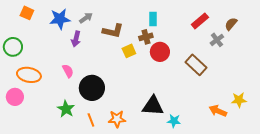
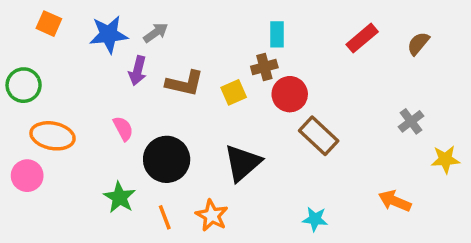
brown L-shape: (113, 31) -> (185, 83), moved
gray cross: (217, 40) -> (411, 121), moved
brown rectangle: (196, 65) -> (319, 136), moved
yellow star: (239, 100) -> (445, 159), moved
black triangle: (153, 106) -> (243, 163), moved, turned -45
orange star: (117, 119) -> (212, 215), turned 30

